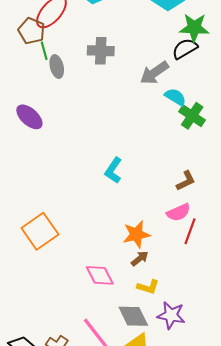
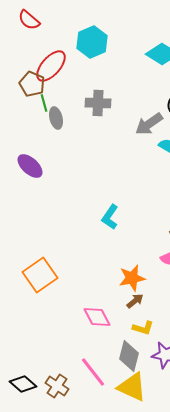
gray diamond: (133, 316) -> (129, 356), turned 40

